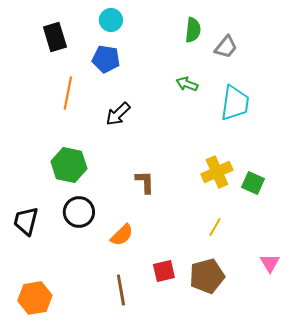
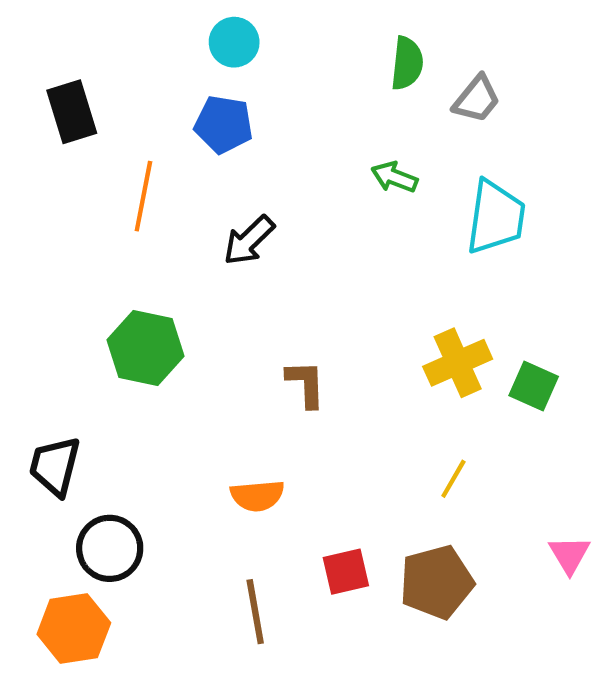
black rectangle: (55, 37) -> (72, 112), moved
black circle: (79, 212) -> (110, 548), moved
orange semicircle: (122, 235) -> (257, 496), turned 40

